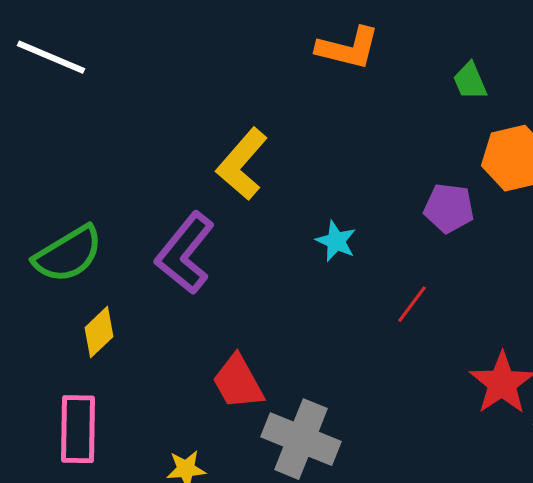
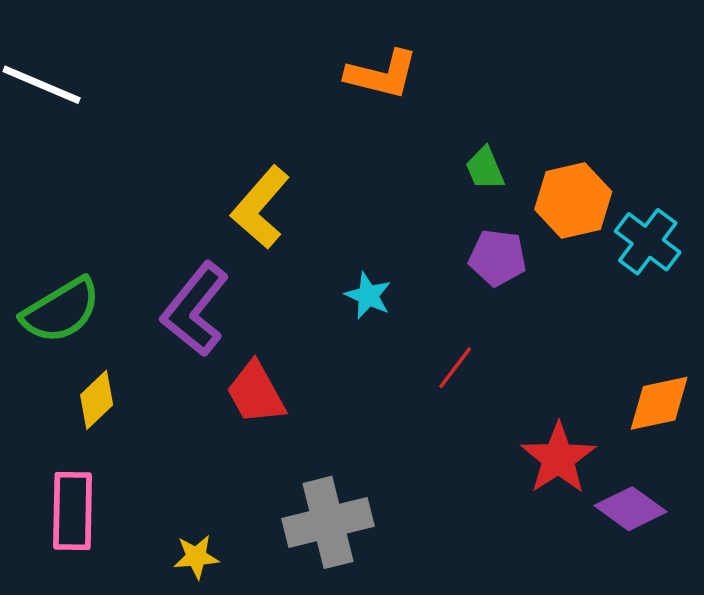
green trapezoid: (470, 81) -> (485, 168), moved
red trapezoid: (238, 382) -> (256, 393), moved
gray cross: (301, 439) -> (328, 522), turned -36

